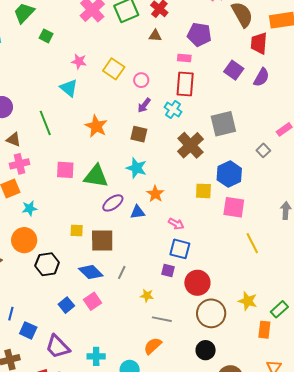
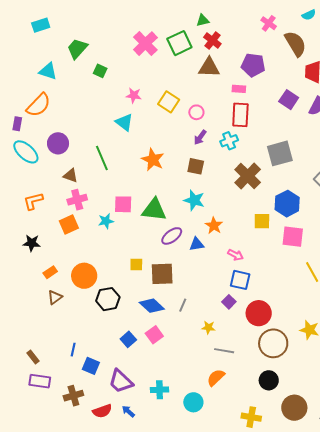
brown triangle: (155, 36) -> (209, 67), size x1.6
cyan cross: (173, 110) -> (229, 141), turned 36
cyan star: (30, 208) -> (106, 221), moved
purple square: (168, 270) -> (229, 302), turned 32

